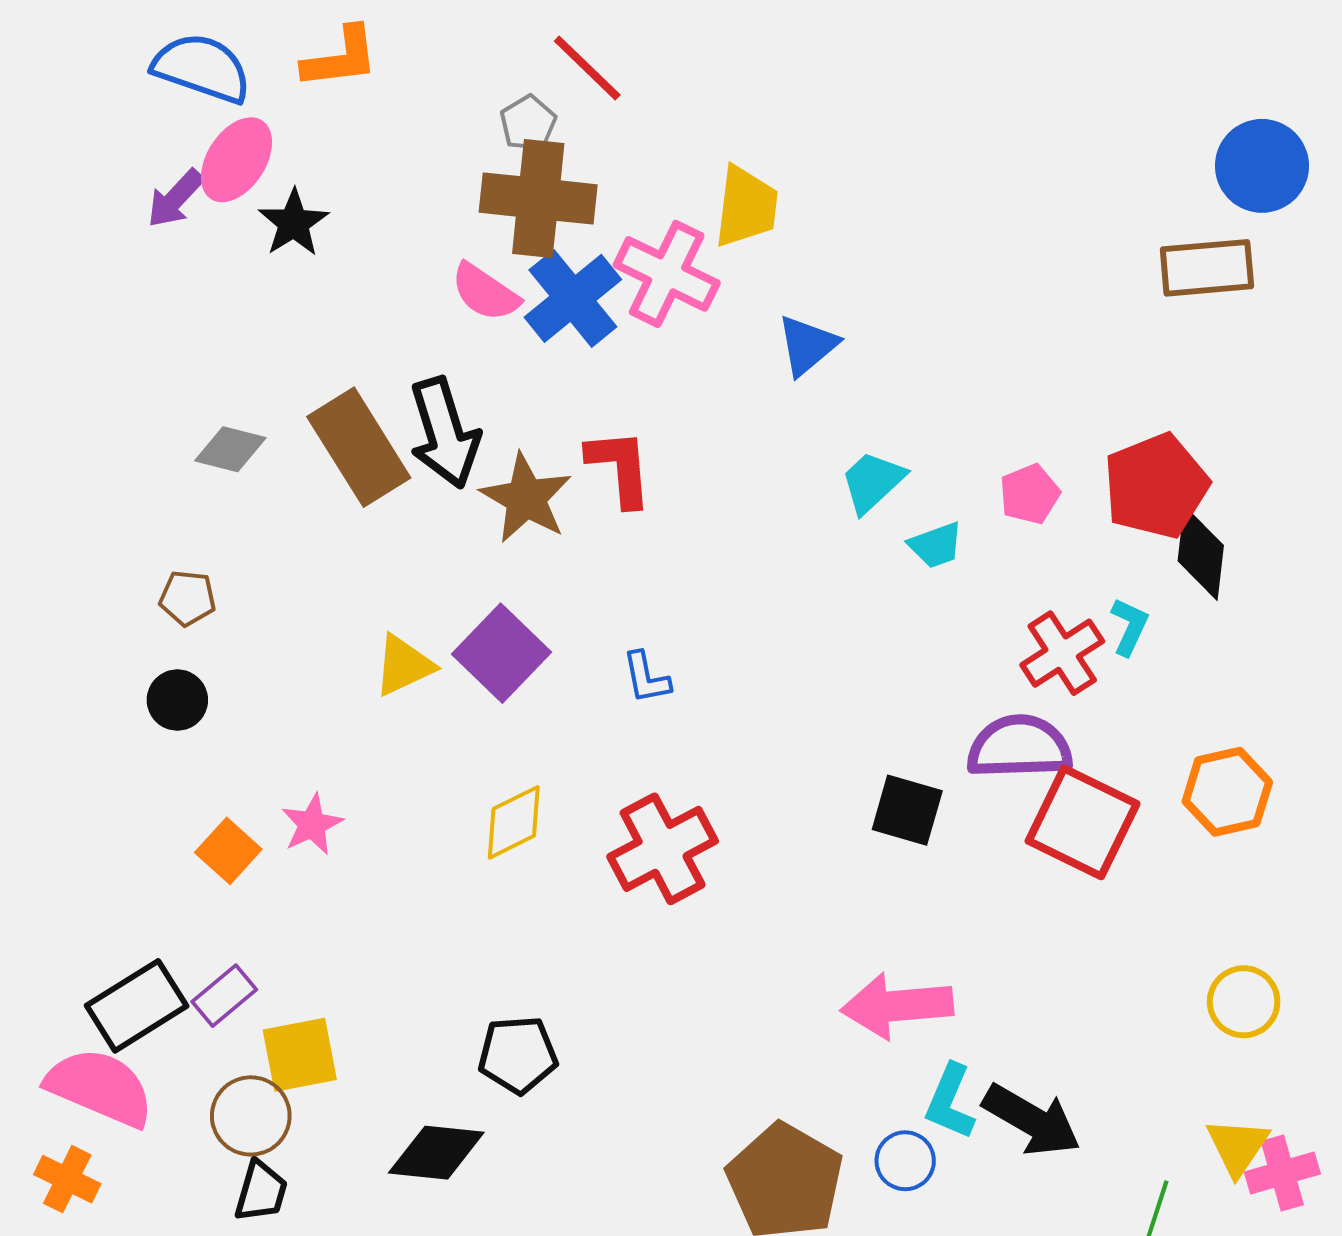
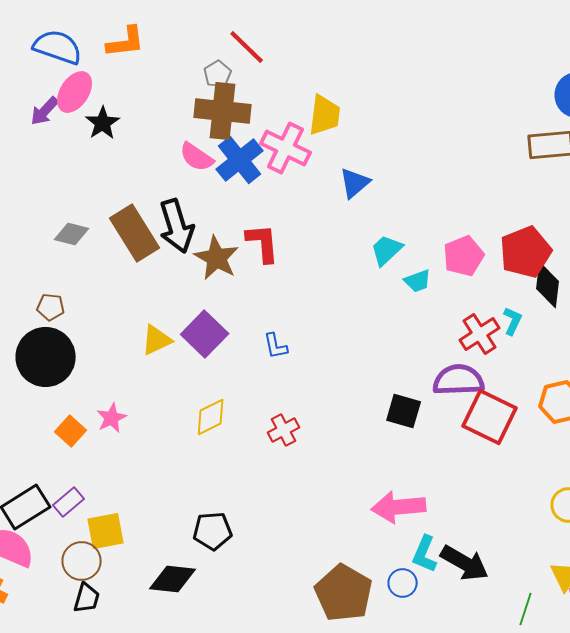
pink pentagon: (1030, 494) -> (464, 256), size x1.4
black circle: (177, 700) -> (46, 357), size x2.0
red cross: (663, 849) -> (284, 430), size x0.6

